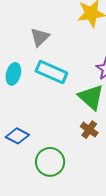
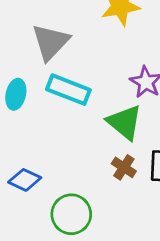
gray triangle: (40, 37) -> (51, 42), size x1.4

